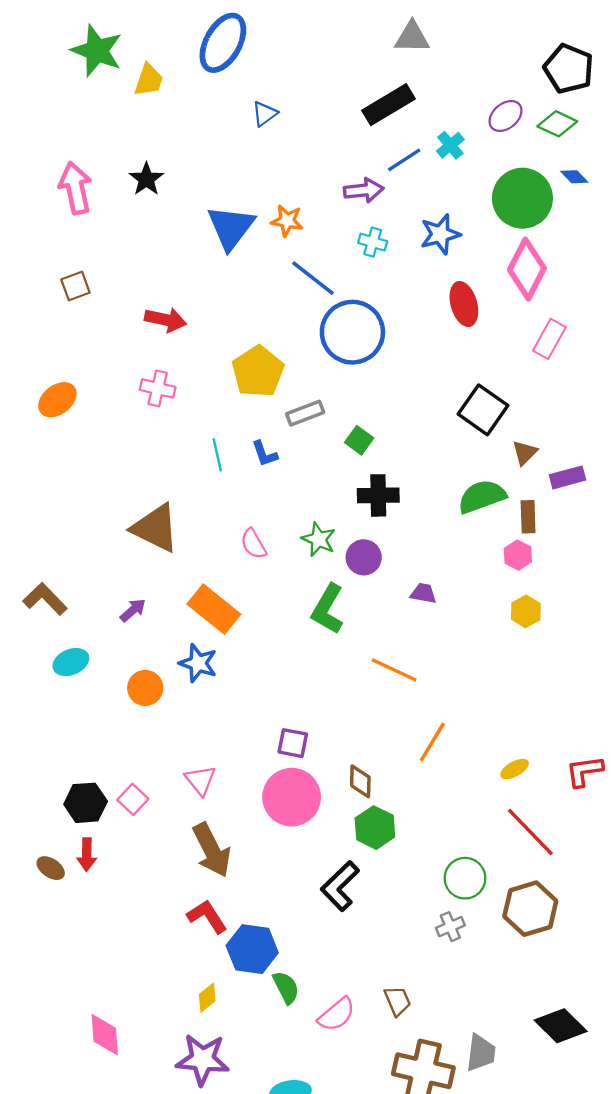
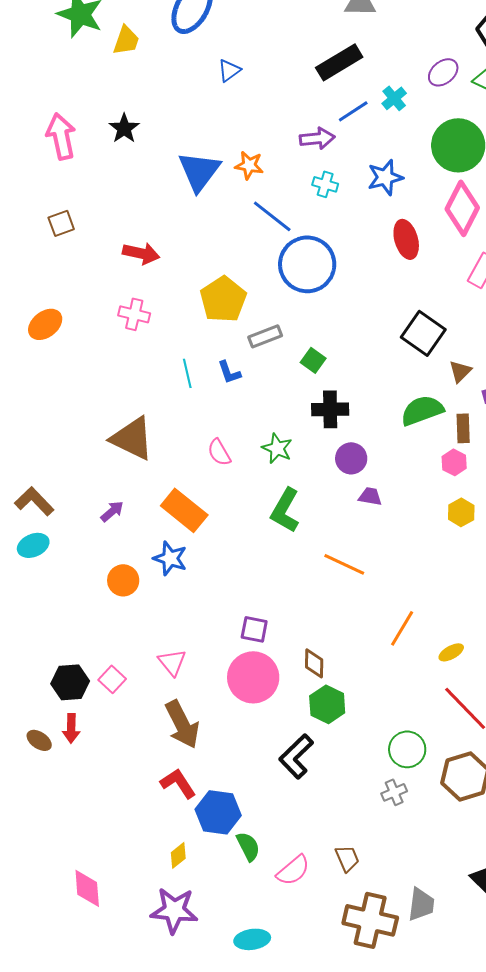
purple circle: (364, 557) -> (351, 458), moved
cyan ellipse: (71, 662) -> (33, 545), moved
orange line: (432, 742) -> (402, 628), moved

